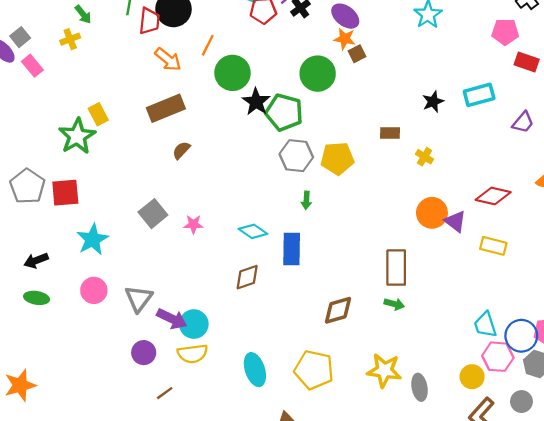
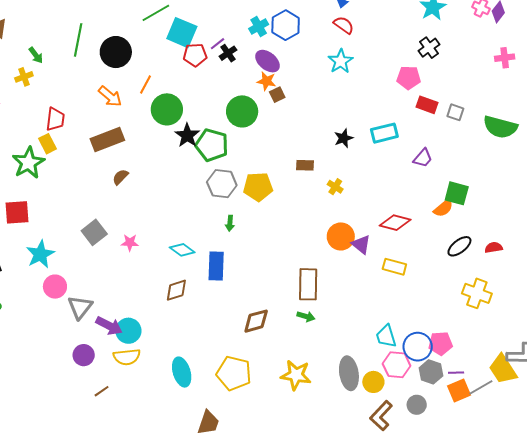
red trapezoid: (149, 21) -> (55, 119), moved
pink circle: (94, 290) -> (55, 287), moved
gray ellipse: (420, 387) -> (349, 373), moved, size x1.4

